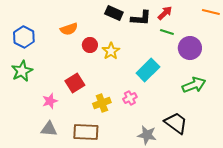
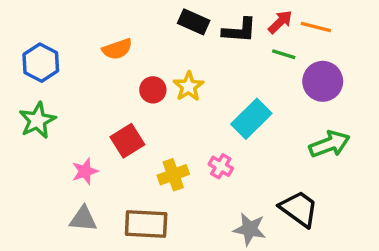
orange line: (211, 12) -> (316, 27), moved
red circle: (90, 45) -> (153, 90), moved
pink cross: (130, 98) -> (221, 166), turned -32

